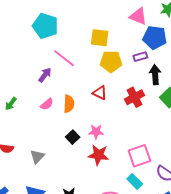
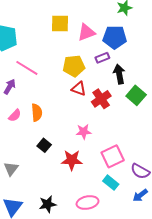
pink triangle: (138, 16) -> (86, 32), moved, turned -36
yellow square: (100, 38) -> (60, 24), moved
red triangle: (100, 93) -> (79, 89), moved
pink star: (96, 132) -> (84, 132), moved

